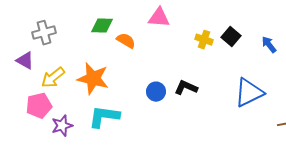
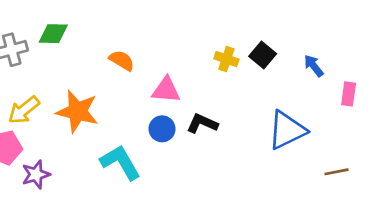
pink triangle: (159, 18) -> (166, 90), moved
green diamond: (102, 26) -> (53, 34), moved
cyan L-shape: (104, 117) -> (120, 162), moved, turned 52

